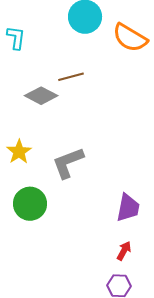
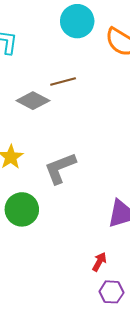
red arrow: (124, 251) -> (99, 262), moved

